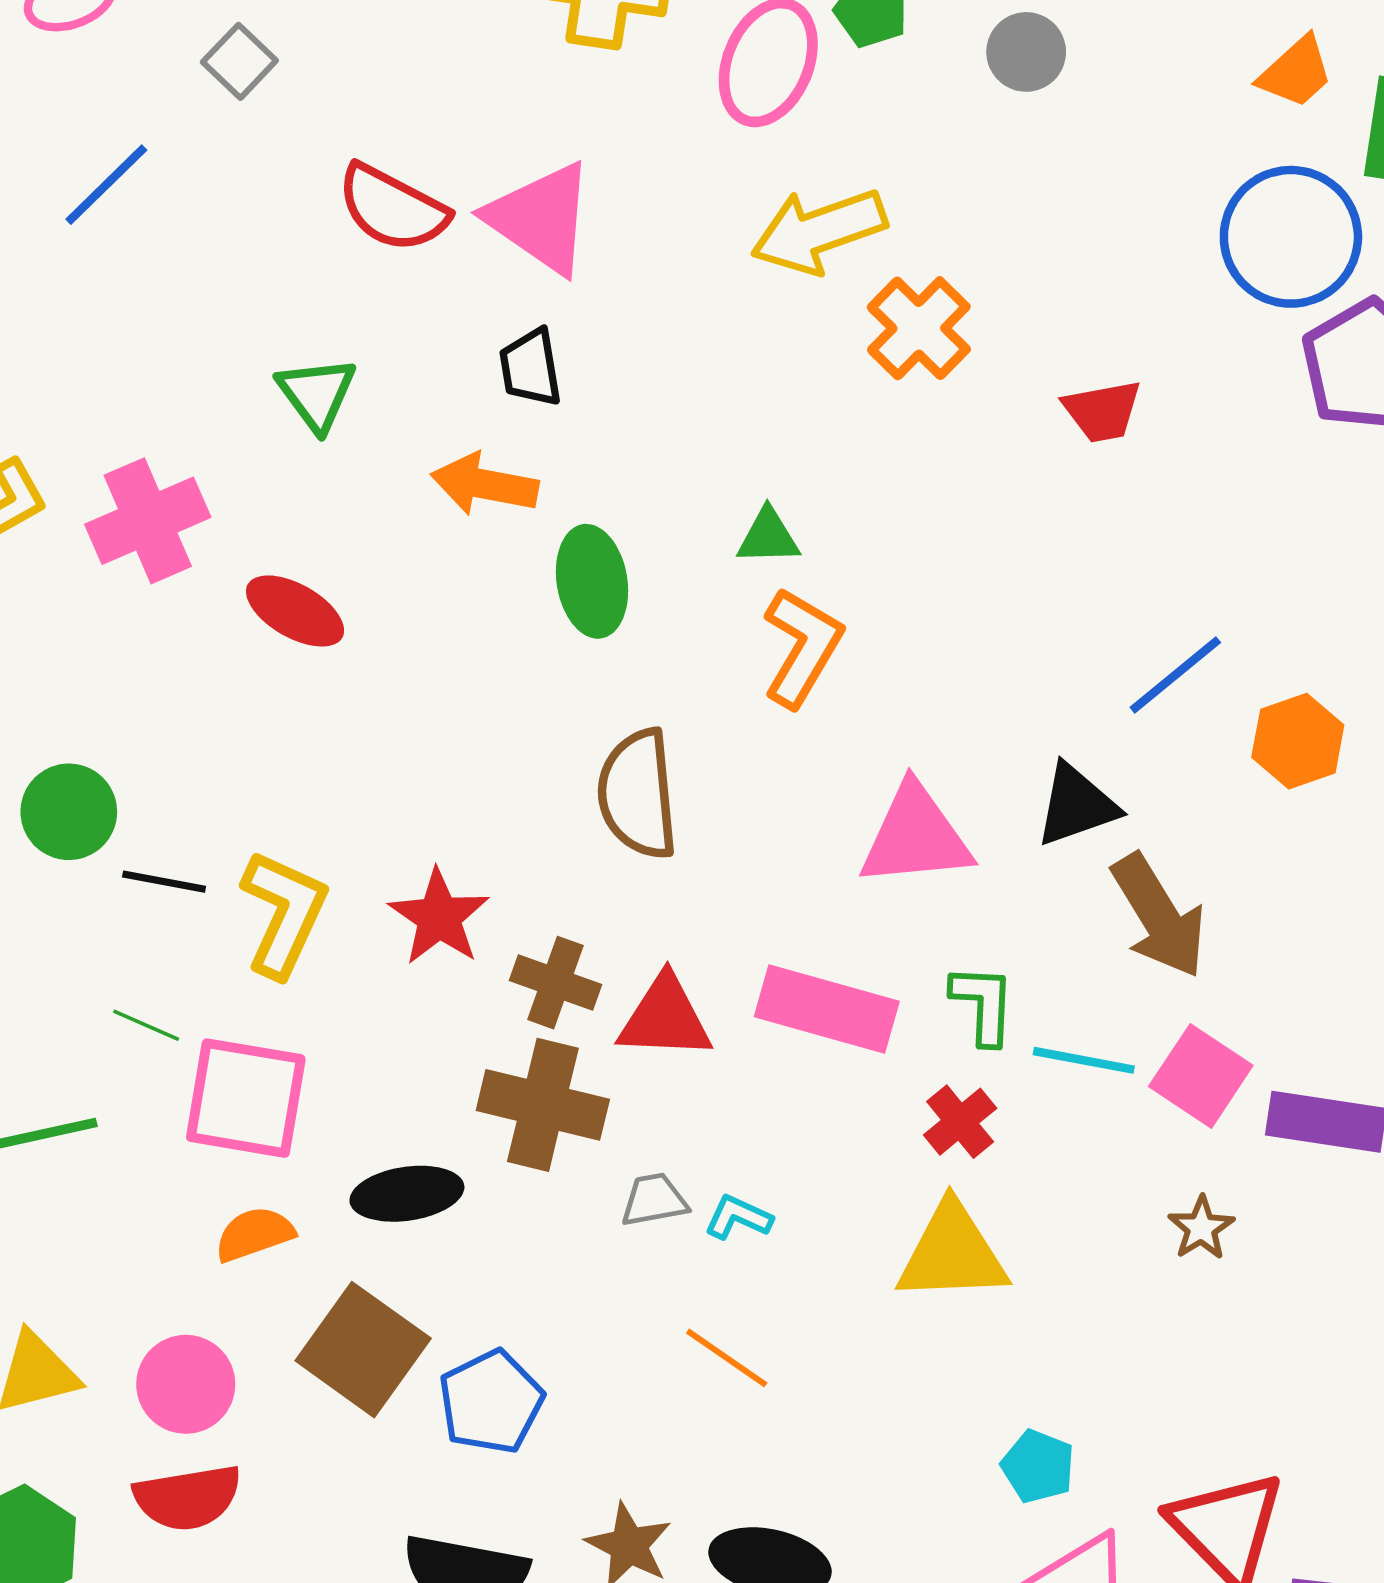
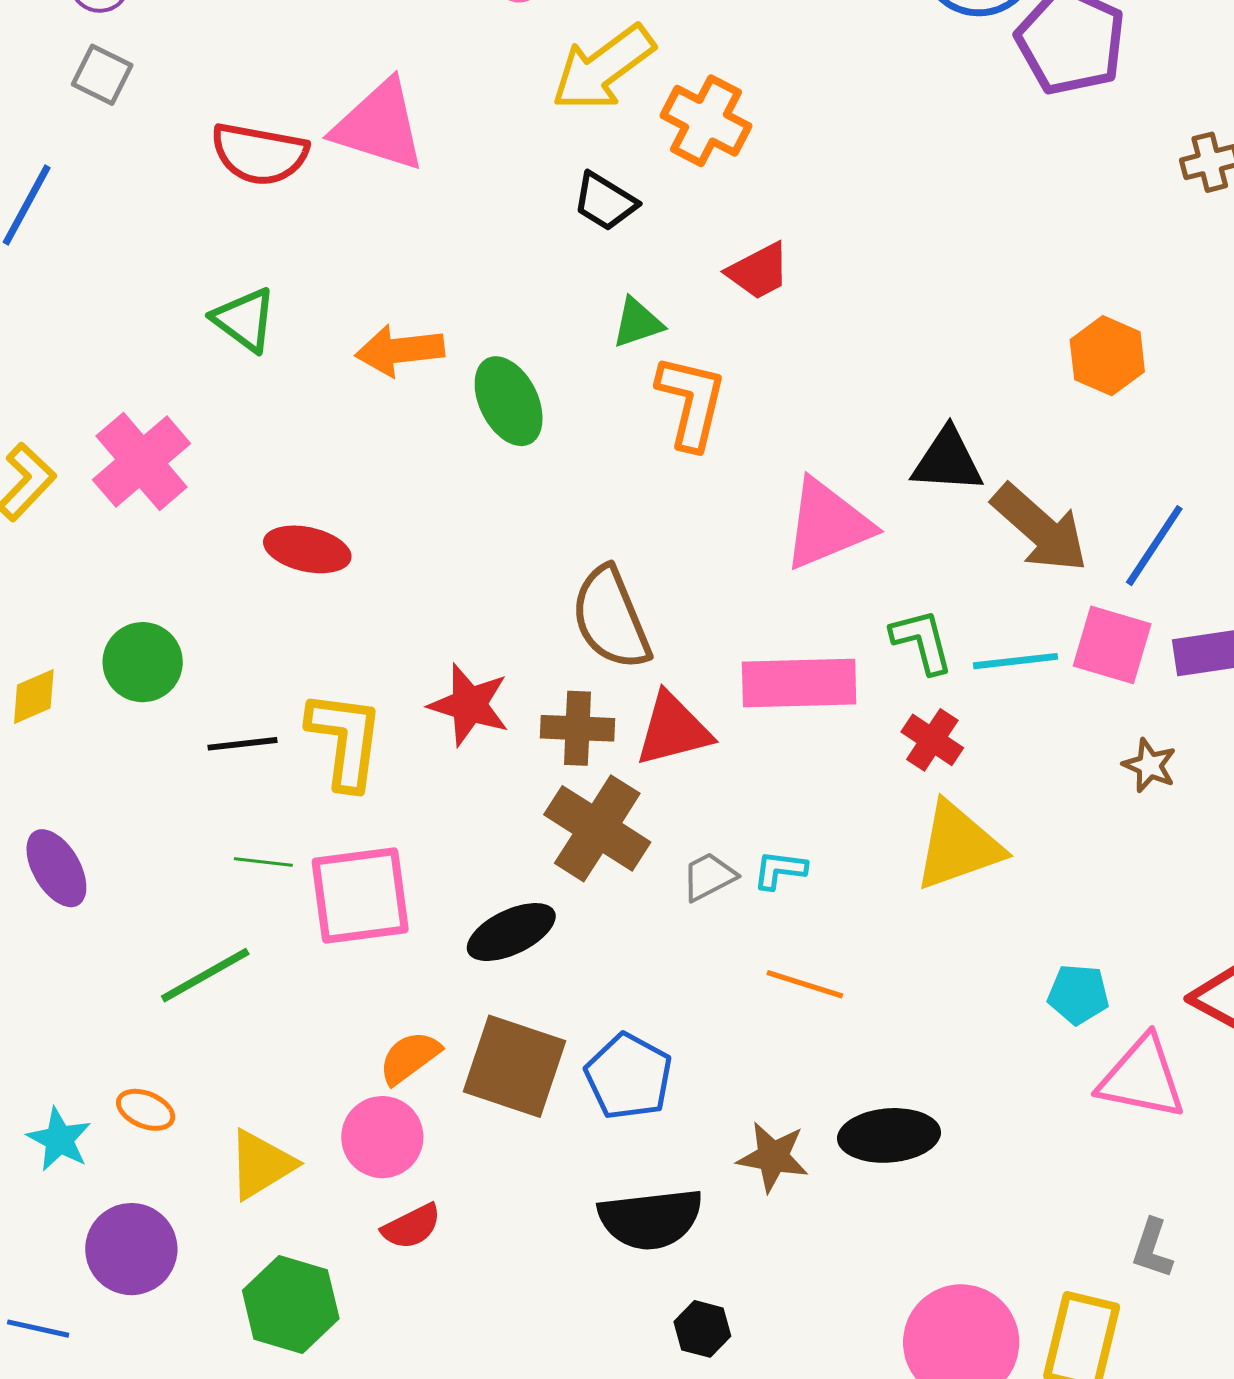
black trapezoid: (531, 368) -> (605, 202), moved, turned -32
red trapezoid: (1102, 411) -> (759, 271), moved
red ellipse: (295, 611) -> (307, 549), moved
blue line: (1175, 675) -> (1154, 546), moved
brown semicircle: (638, 794) -> (611, 618), moved
black triangle: (1076, 805) -> (947, 461), turned 40
green circle: (69, 812) -> (143, 662), moved
brown cross: (543, 1105) -> (597, 828), turned 36
orange semicircle: (254, 1234) -> (410, 1058), moved
red semicircle: (188, 1498) -> (411, 1227), size x0.7

